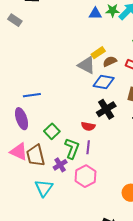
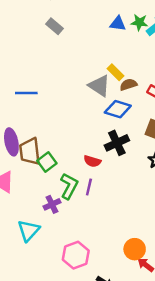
gray rectangle: (15, 20) -> (54, 26), moved
yellow rectangle: (98, 53) -> (116, 72), turned 72
blue line: (32, 95) -> (26, 93), moved
brown trapezoid: (36, 155) -> (30, 151), moved
pink hexagon: (86, 176) -> (76, 255), moved

